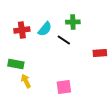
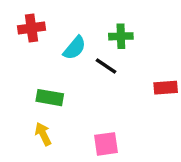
red cross: (22, 30) -> (31, 28), moved
green rectangle: (16, 64) -> (50, 98), moved

